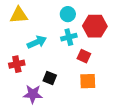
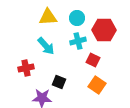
yellow triangle: (19, 15) -> (48, 17), moved
cyan arrow: (37, 42) -> (46, 46), turned 72
orange square: (88, 81) -> (97, 85), turned 36

